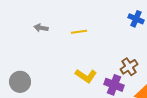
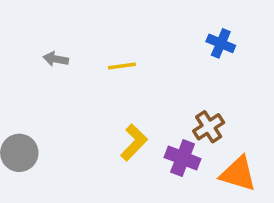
yellow L-shape: (86, 76) -> (134, 142), turned -80

